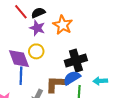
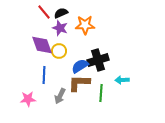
orange star: (63, 25) -> (85, 25), turned -30
purple diamond: (19, 59) -> (42, 45), moved
blue semicircle: (72, 78) -> (80, 66), moved

